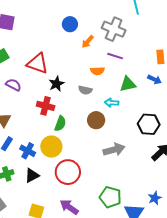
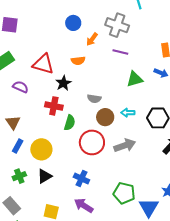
orange semicircle: (97, 71) -> (78, 61), moved
gray semicircle: (85, 90) -> (94, 99), moved
cyan arrow: (112, 103) -> (128, 113), moved
yellow circle: (51, 147) -> (41, 149), moved
blue cross: (28, 151) -> (81, 179), moved
red circle: (68, 172) -> (92, 142), moved

